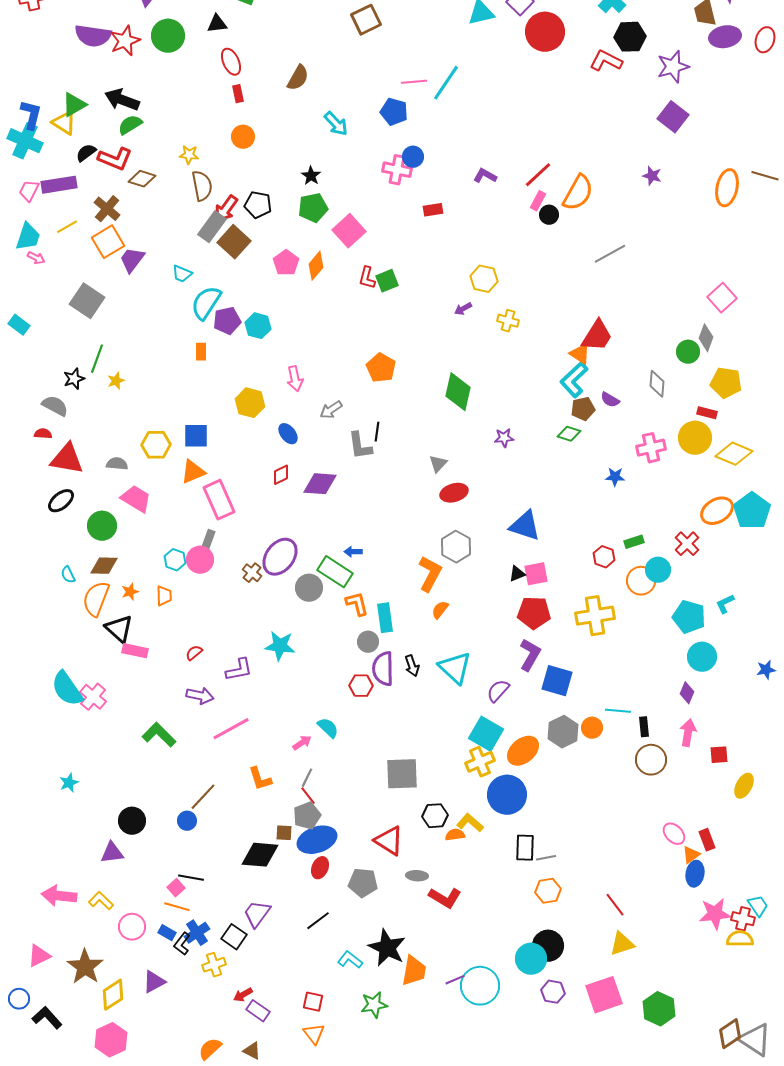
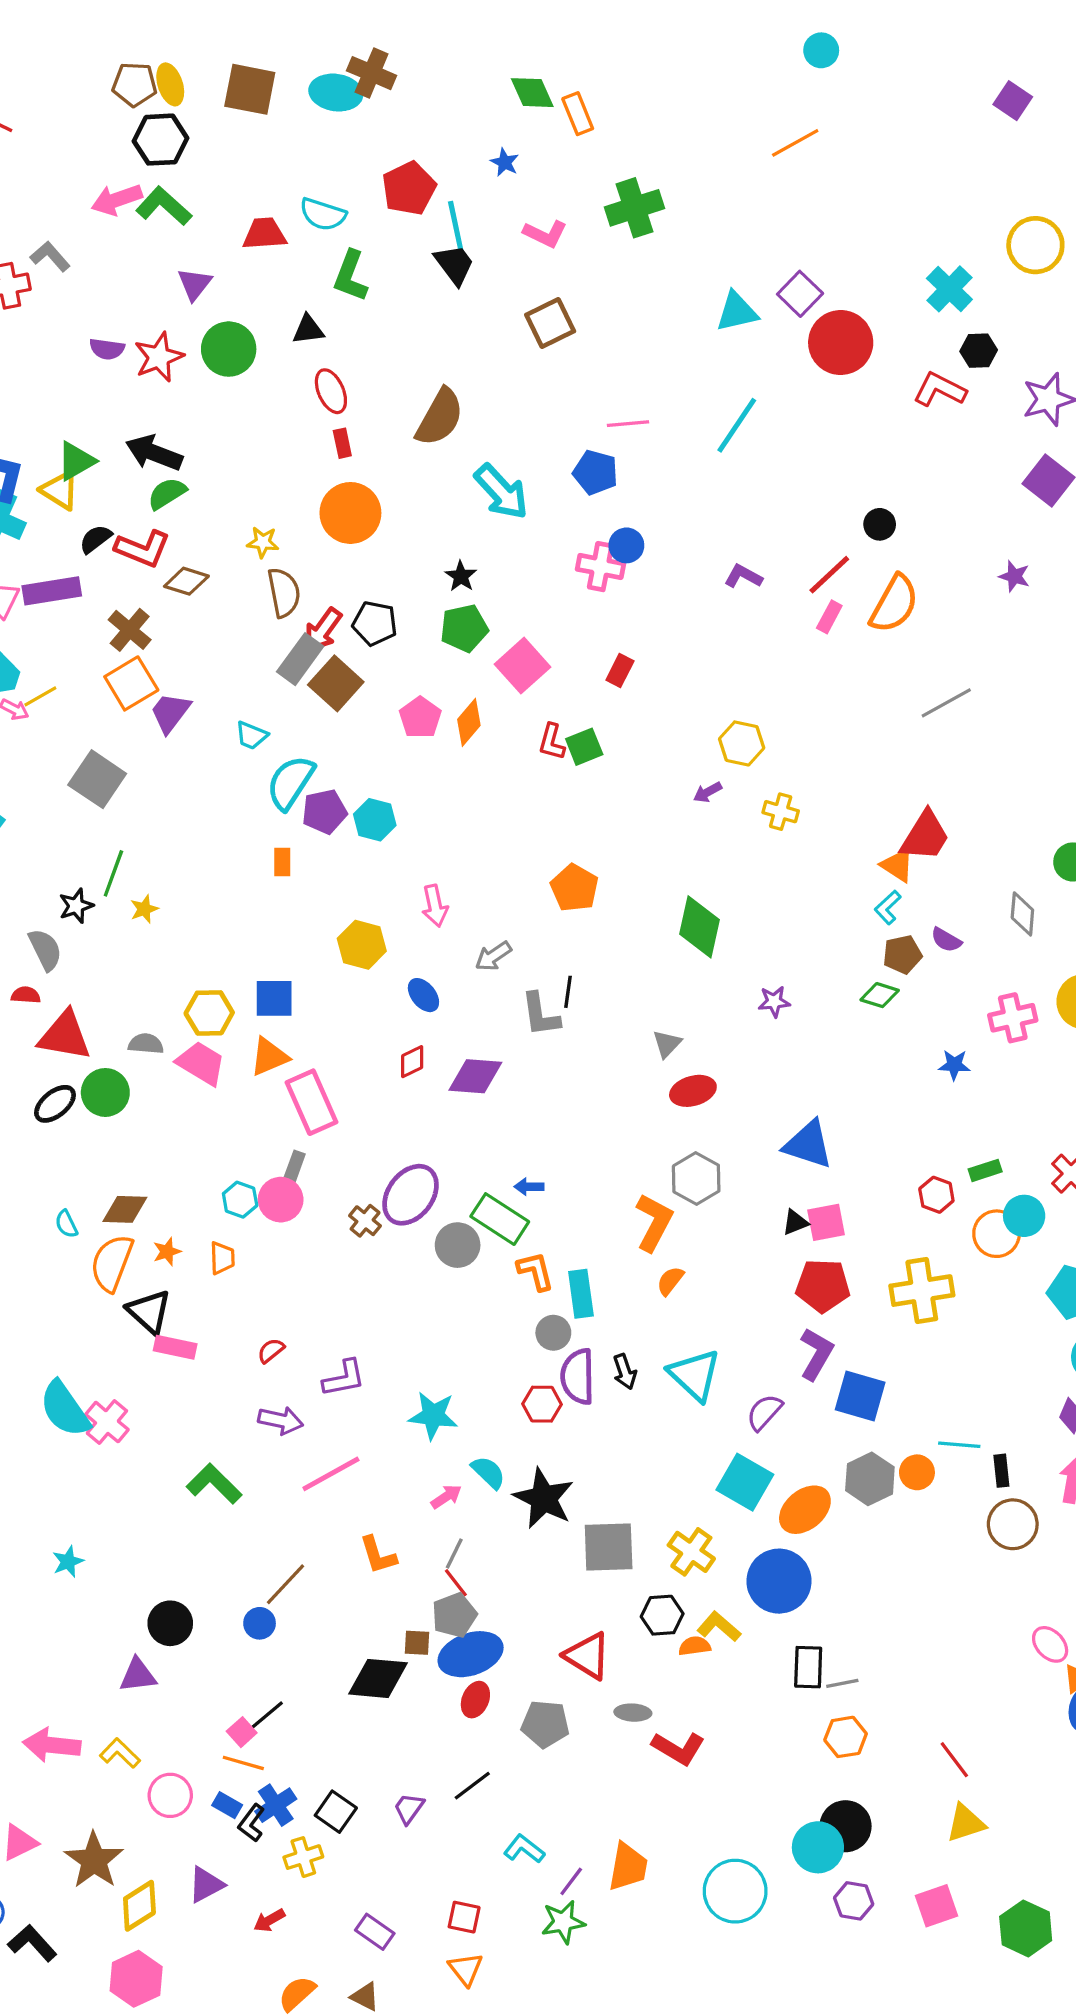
purple semicircle: (93, 36) -> (107, 349), size x0.6
black hexagon: (630, 37) -> (979, 351), size x0.7
brown semicircle: (298, 78) -> (440, 417), size x1.4
cyan line: (446, 83) -> (737, 425), moved
cyan arrow: (336, 124) -> (501, 492), size x1.4
orange circle: (243, 137) -> (350, 513), size x1.6
red rectangle: (433, 210) -> (620, 670), moved, turned -54
black circle: (549, 215) -> (880, 524), moved
yellow line: (67, 227) -> (40, 696), moved
cyan L-shape: (574, 380) -> (888, 907), size x0.6
gray semicircle: (55, 406) -> (45, 950), turned 36
pink trapezoid: (136, 499) -> (201, 1063), moved
green circle: (102, 526) -> (105, 1092), moved
cyan star: (280, 646) -> (433, 1416), moved
yellow cross: (480, 762) -> (691, 1552), moved, turned -32
black line: (191, 878) -> (266, 1716), turned -50
purple trapezoid: (257, 914) -> (409, 1808), moved, size x0.7
black star: (387, 948) -> (544, 1498), moved
purple line: (455, 980) -> (571, 1881), moved, turned -30
red arrow: (243, 995) -> (269, 1920), moved
pink square: (604, 995) -> (936, 1906), size x0.7

